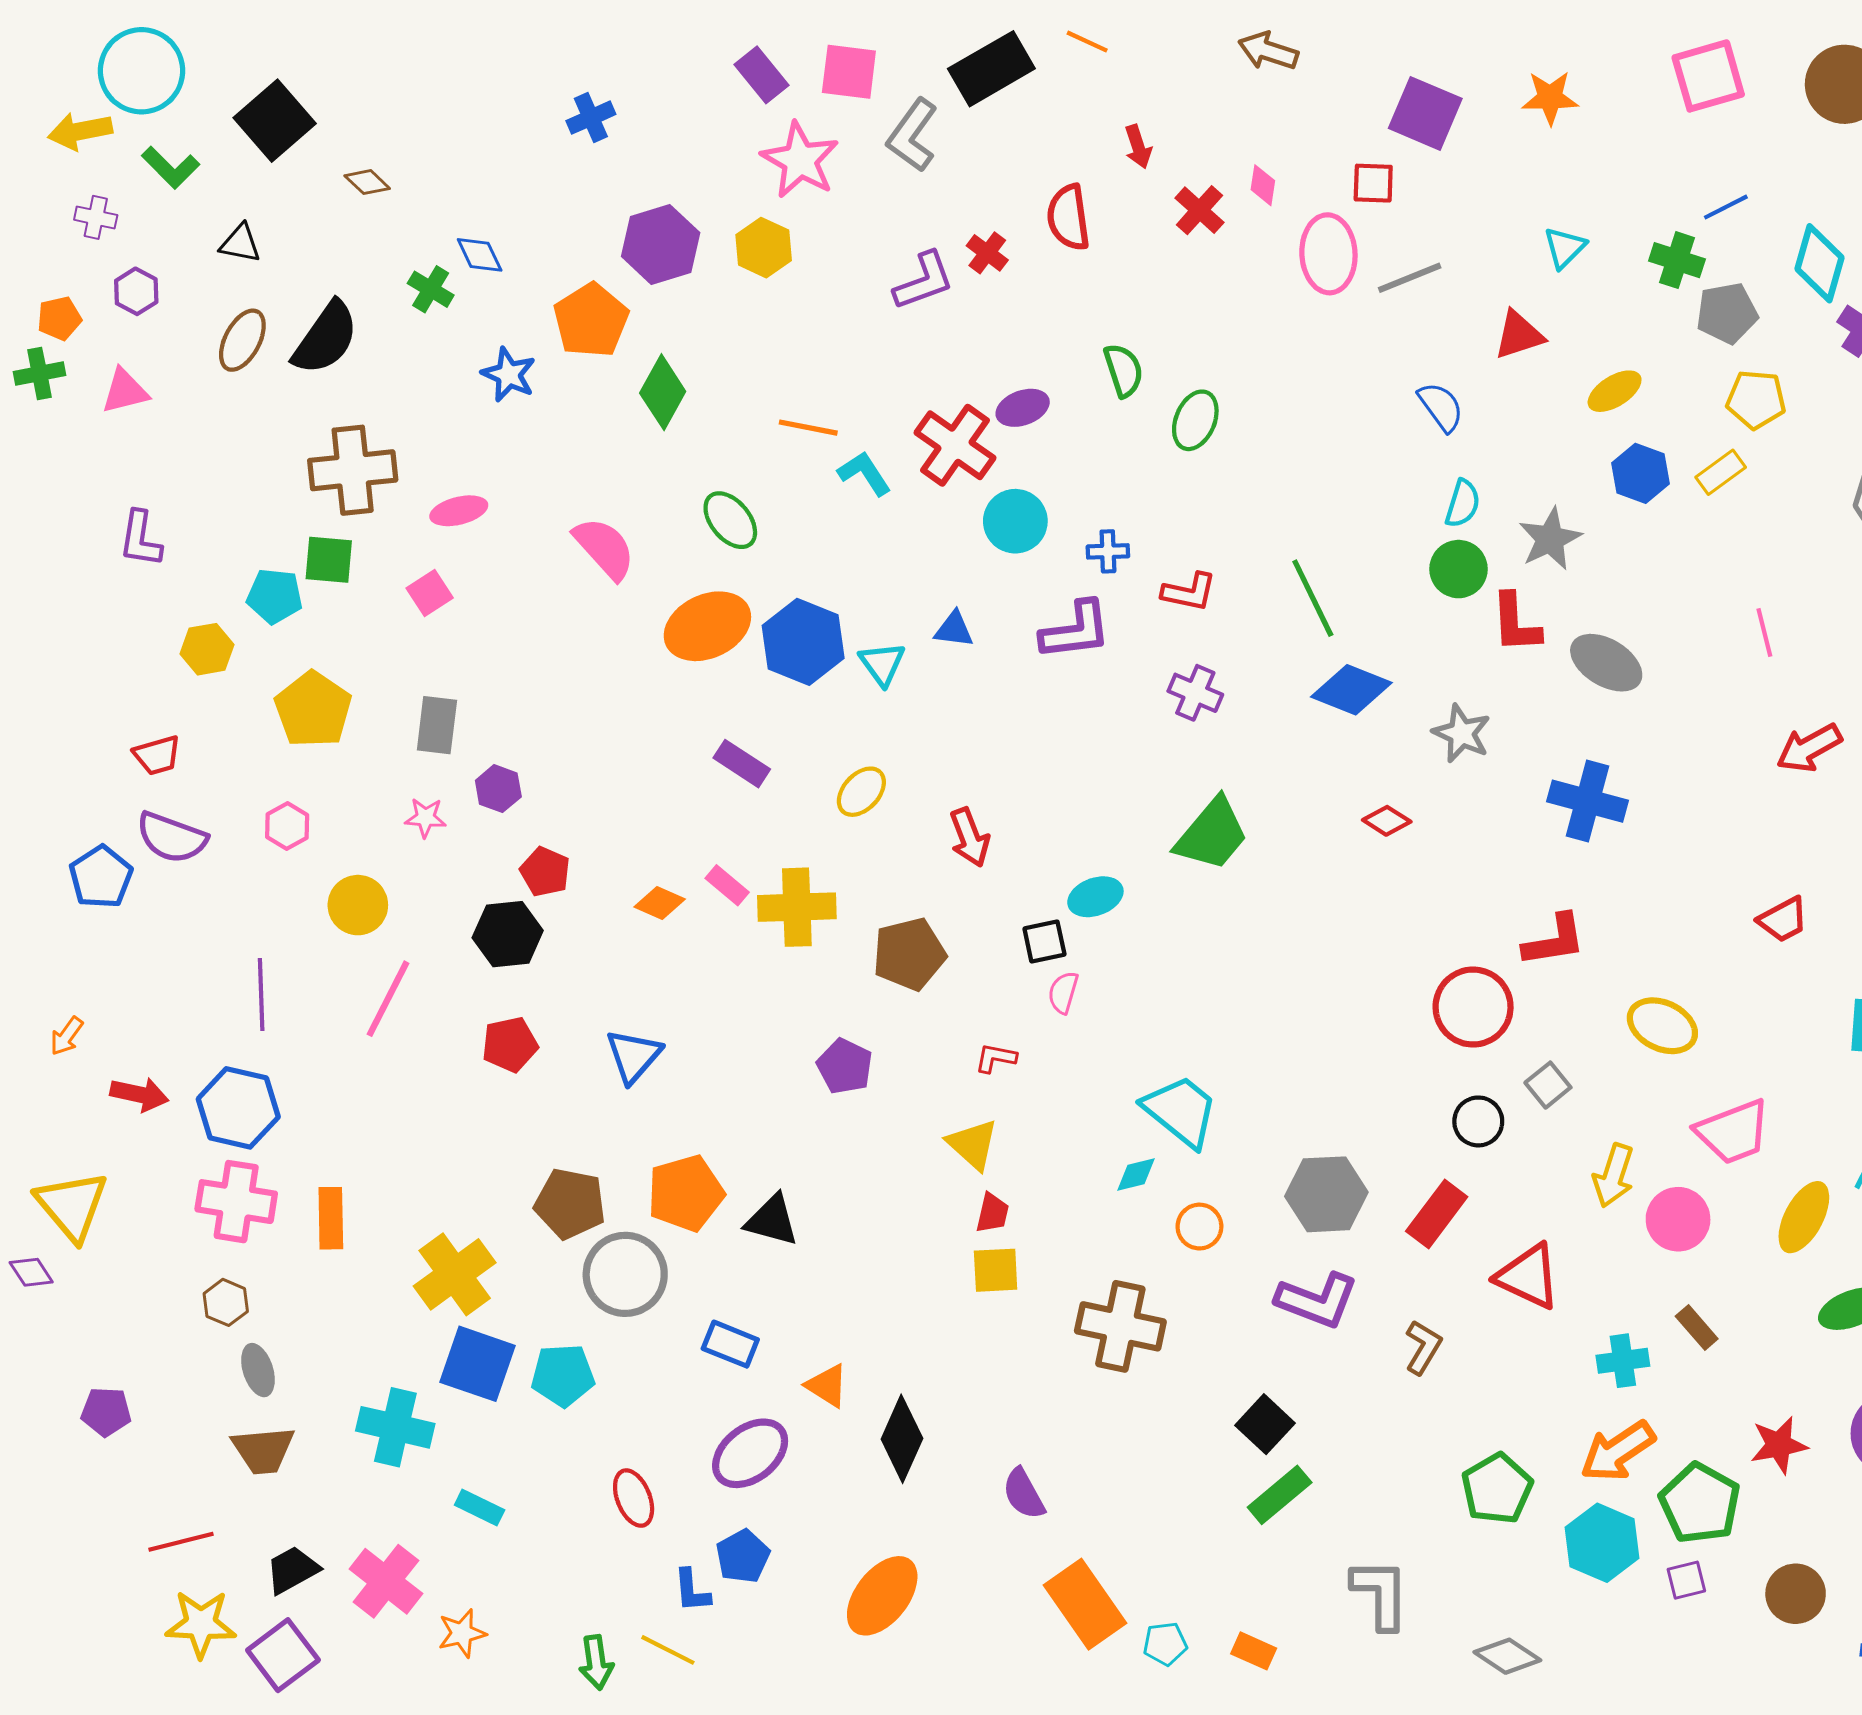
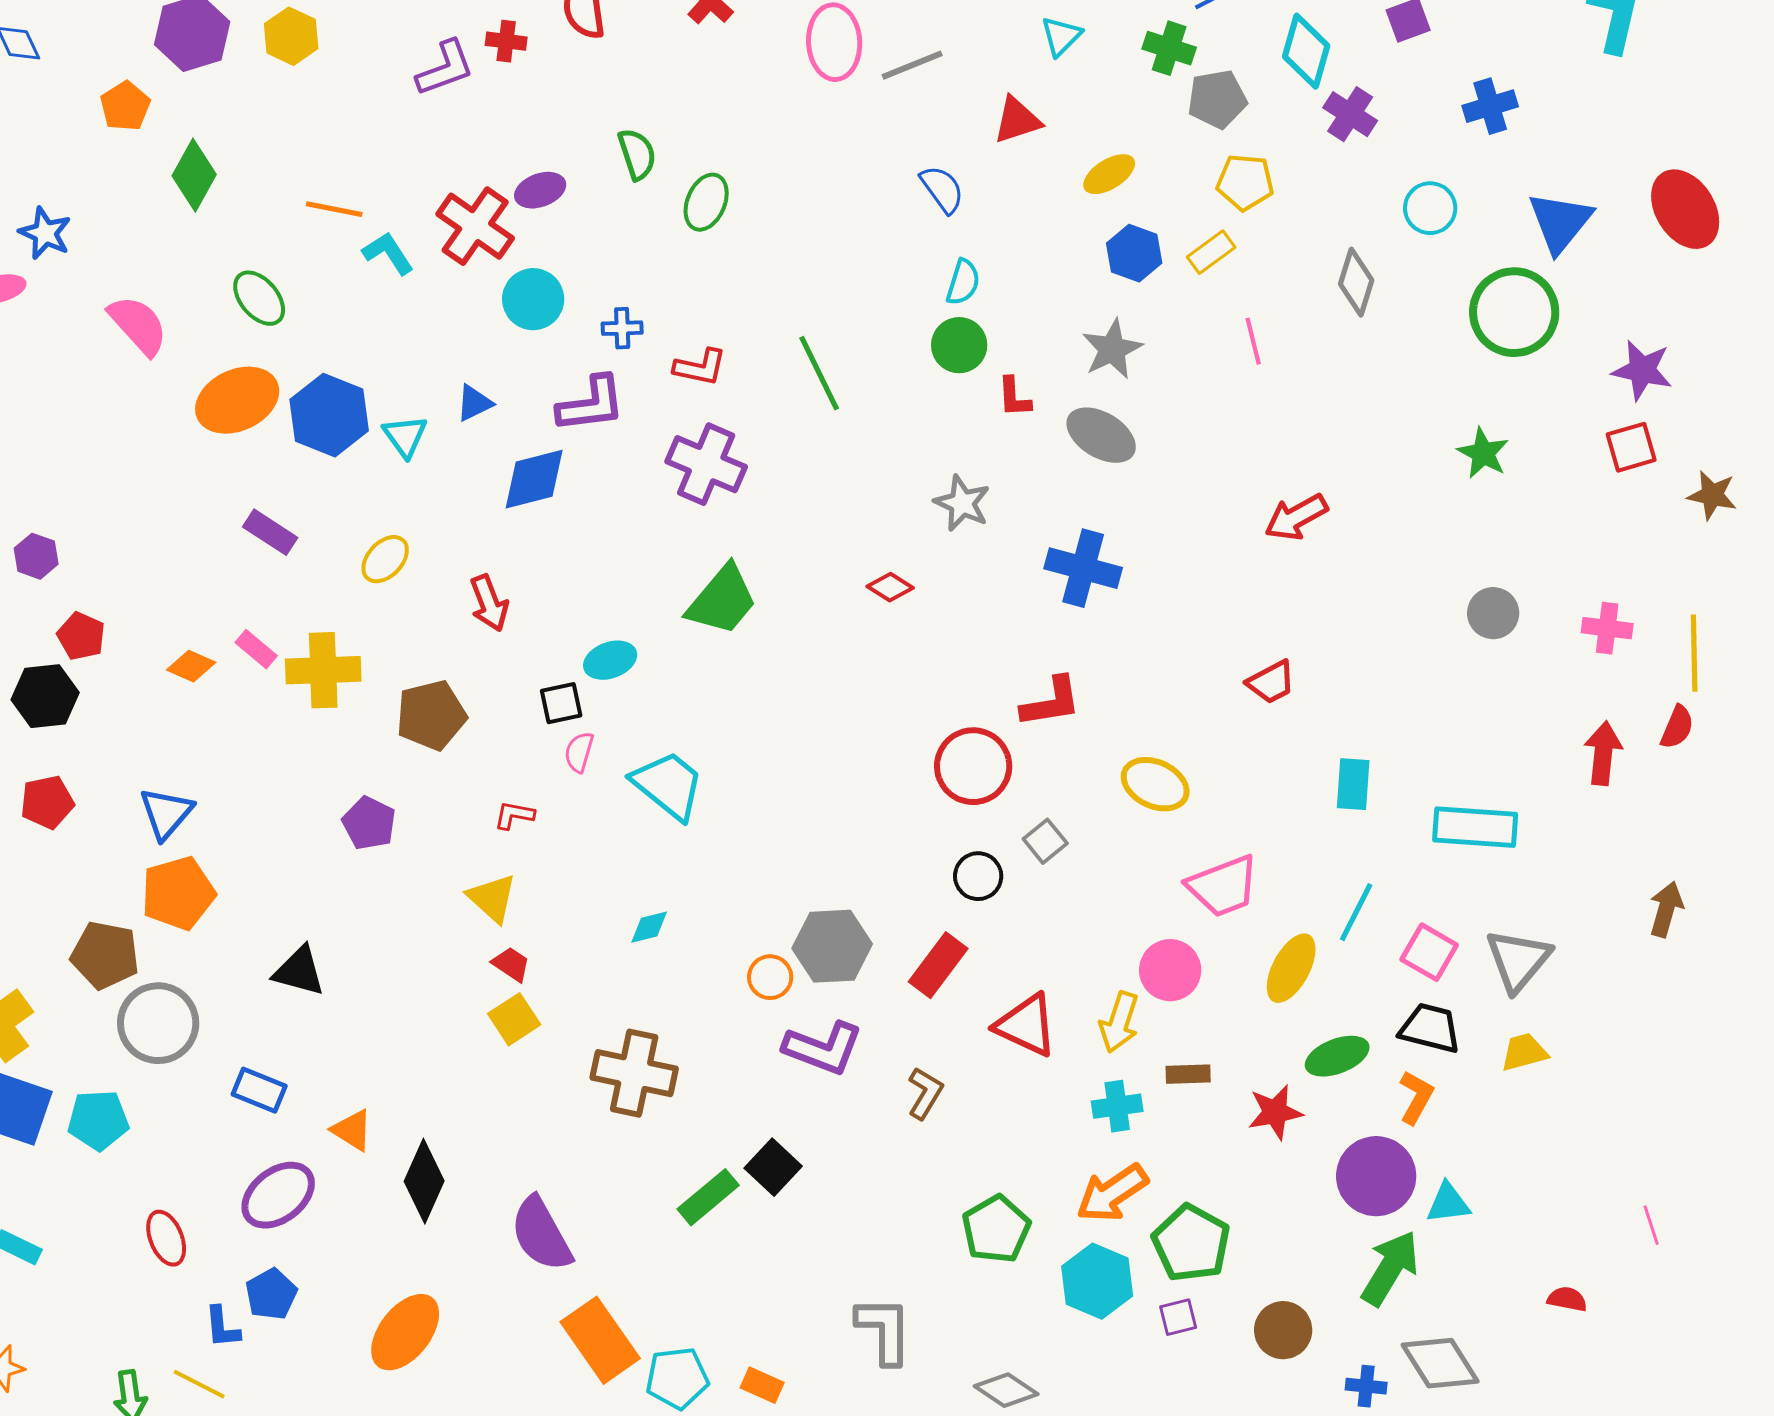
red cross: (987, 253) -> (506, 41), turned -30
orange pentagon: (591, 320) -> (125, 106), size x0.7
blue star: (509, 375) -> (45, 233), moved
gray star: (1550, 539) -> (1112, 349), moved
red L-shape: (1516, 623) -> (1014, 397), size x0.7
blue triangle: (954, 629) -> (474, 403), turned -33
pink line: (1764, 633) -> (1253, 341), moved
blue diamond: (1351, 690) -> (534, 479), moved, turned -36
purple cross: (1195, 693) -> (706, 464), size x1.5
cyan trapezoid: (1181, 1111) -> (668, 785), moved
yellow arrow: (1614, 1176) -> (1119, 1022), moved
orange pentagon: (686, 1193) -> (178, 893), moved
red trapezoid: (992, 1213) -> (511, 964), turned -69
orange circle: (1199, 1227) -> (770, 977), moved
yellow square: (996, 1270) -> (514, 1019), turned -30
brown rectangle: (1697, 1327) -> (1188, 1074), turned -51
red star: (1779, 1445) -> (1275, 1112), moved
purple semicircle: (1024, 1494) -> (541, 1234), size x1.5
green rectangle: (1280, 1495) -> (708, 1197), moved
cyan pentagon: (1165, 1644) -> (677, 1378), size x1.5

